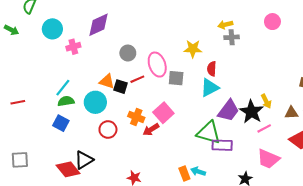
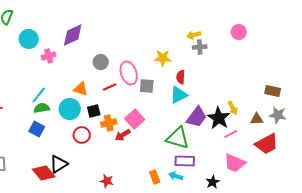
black square: (121, 87) -> (94, 111), moved, turned -32
orange cross: (136, 117) -> (109, 123), turned -35
purple rectangle: (222, 145) -> (185, 161), moved
cyan arrow: (198, 171) -> (176, 176), moved

